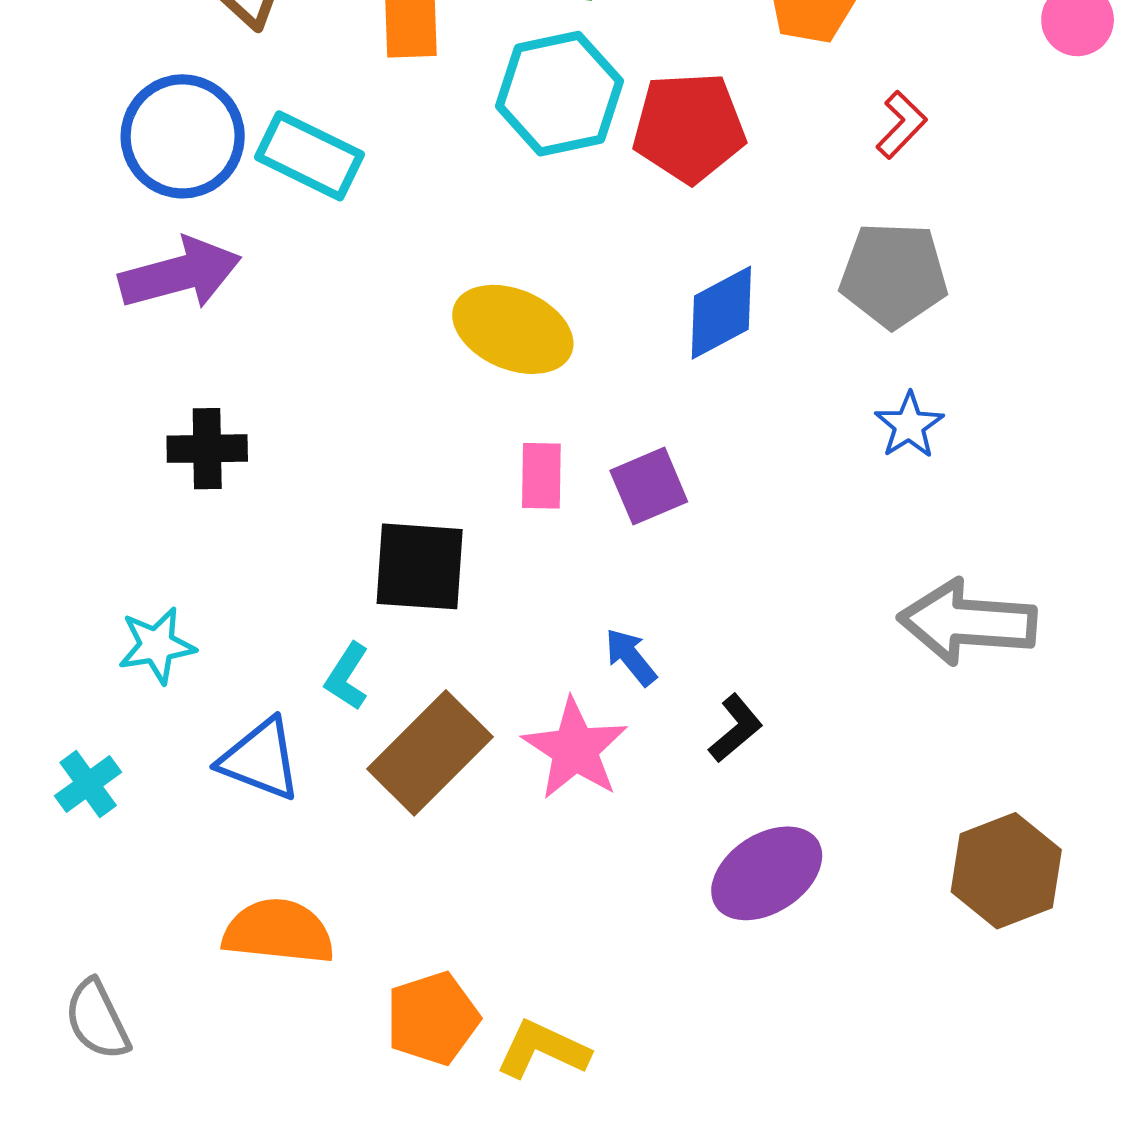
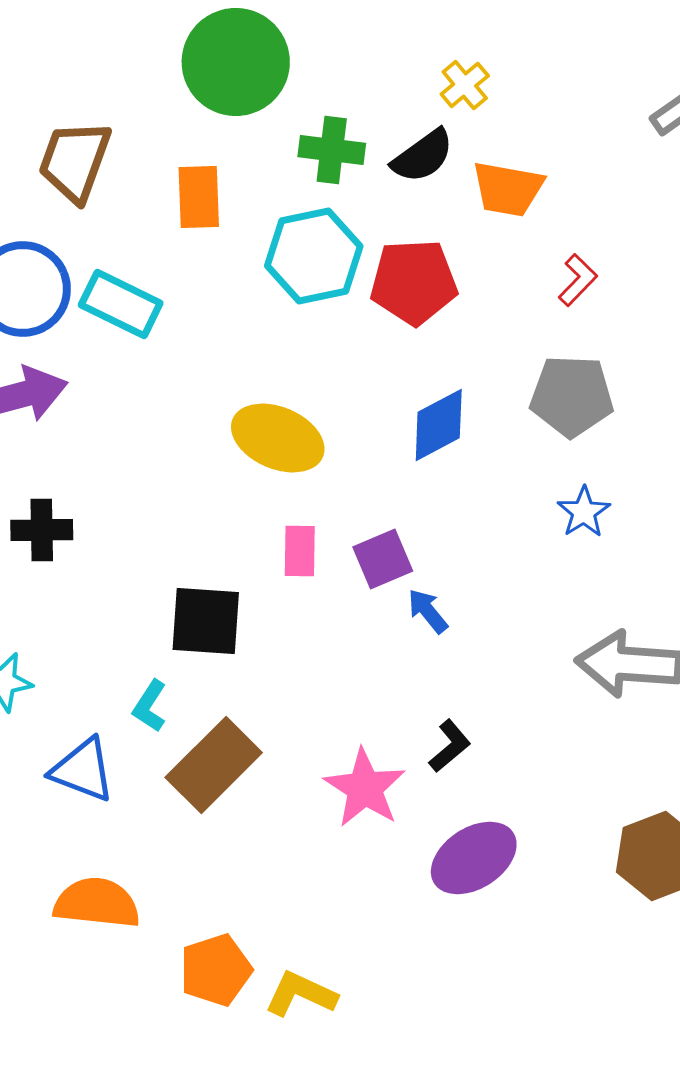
blue arrow: (631, 657) -> (428, 611), moved
pink star: (575, 749) -> (365, 788), moved

